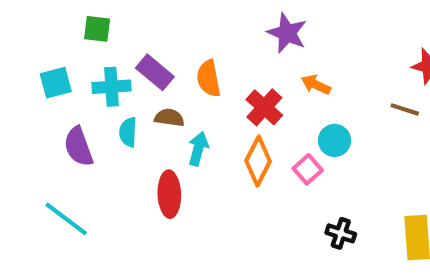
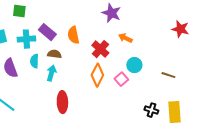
brown line: (405, 109) -> (168, 75), moved
cyan arrow: (198, 149) -> (51, 73), moved
red ellipse: (169, 194) -> (62, 102), moved
black cross: (341, 233) -> (151, 110), moved

